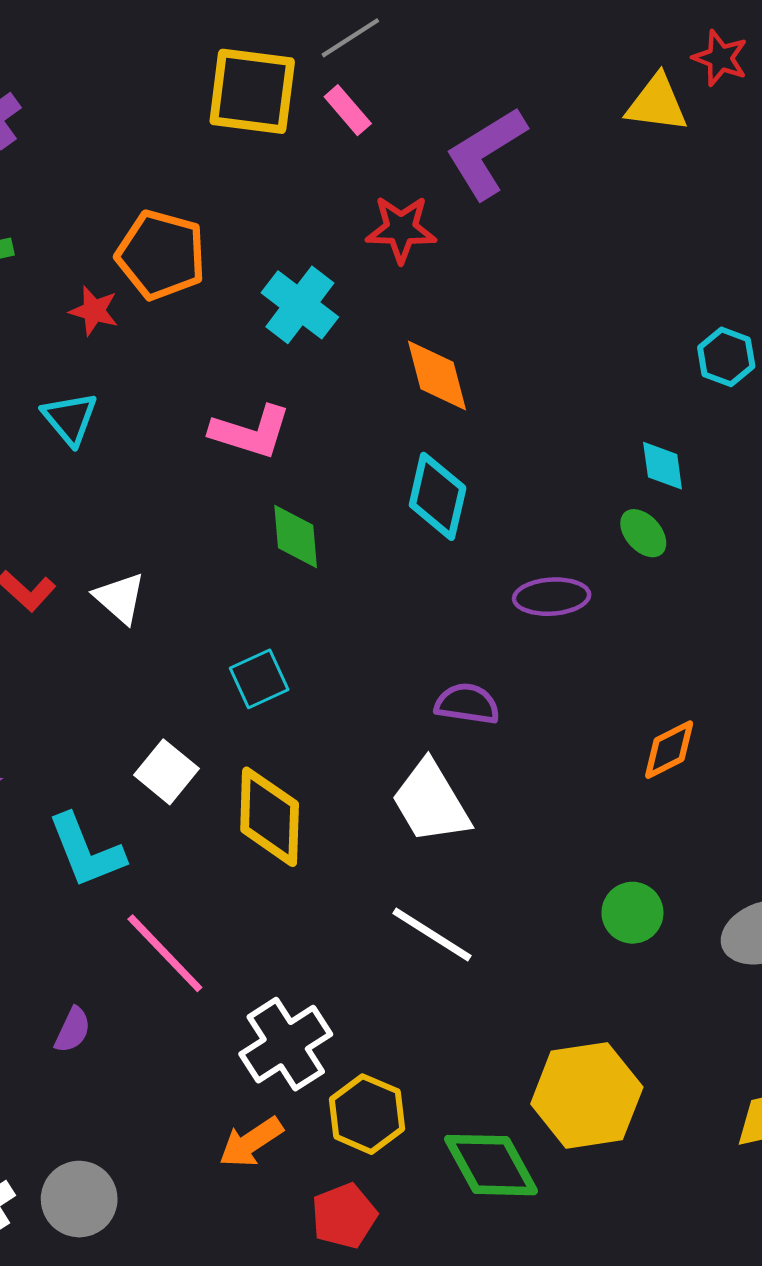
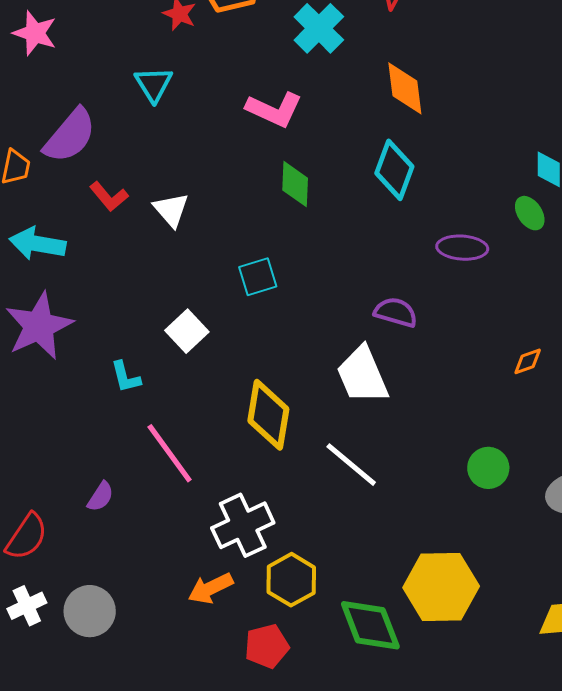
orange diamond: (669, 750) -> (528, 361), size x0.7
yellow diamond: (270, 817) -> (268, 415), moved
cyan L-shape: (86, 851) -> (126, 377), size x0.6

